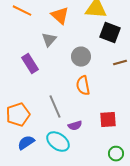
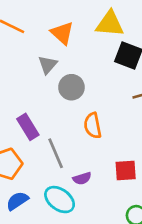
gray circle: (81, 57) -> (71, 87), moved
purple rectangle: (30, 64) -> (28, 127), moved

